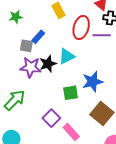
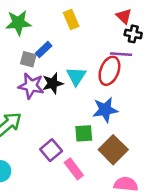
green star: (16, 17) -> (18, 23), size x1.5
red ellipse: (81, 27) -> (109, 71), moved
cyan triangle: (67, 56) -> (76, 76), turned -36
green square: (71, 93) -> (84, 133), moved

